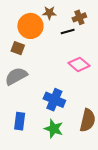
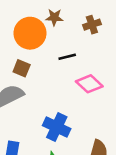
black line: (68, 32) -> (67, 57), moved
brown square: (18, 48) -> (22, 68), moved

